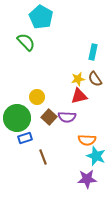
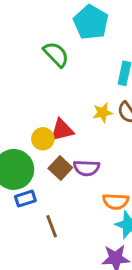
cyan pentagon: (41, 17) -> (91, 22), moved
green semicircle: (26, 42) -> (56, 54), moved
red triangle: (79, 96) -> (62, 130), moved

